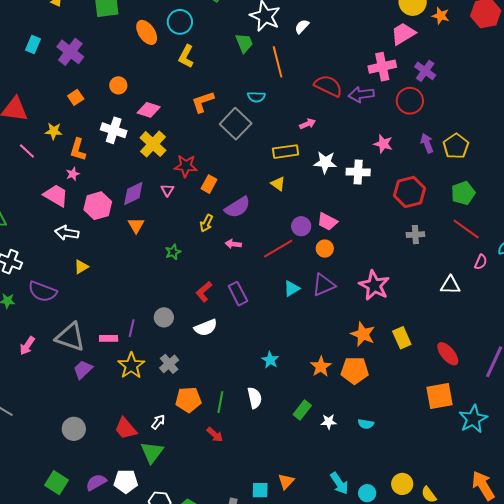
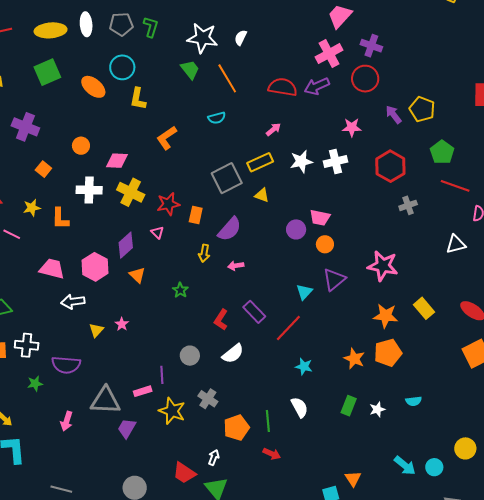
gray square: (236, 124) -> (227, 178), moved, turned 36
pink star: (73, 174) -> (122, 324), moved
red line: (278, 249) -> (288, 328), moved

